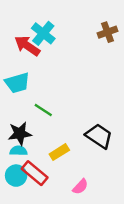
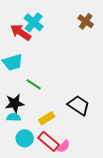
brown cross: (108, 32) -> (86, 21), turned -35
red rectangle: (35, 173) -> (49, 141), moved
cyan circle: (16, 176) -> (25, 138), moved

